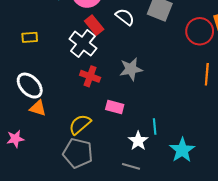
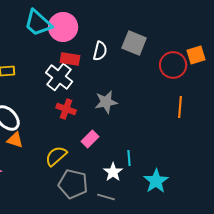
white semicircle: (125, 17) -> (100, 51), turned 66
red rectangle: (94, 25) -> (70, 59), turned -42
pink rectangle: (115, 107) -> (90, 139), turned -60
gray pentagon: (78, 153) -> (73, 184), moved

